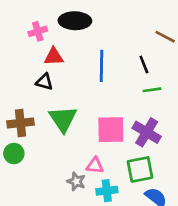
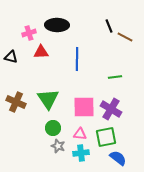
black line: (144, 65) -> (109, 26), moved
black triangle: (44, 82) -> (11, 57), moved
brown cross: (20, 123) -> (16, 102), turned 30
green circle: (14, 154) -> (53, 128), moved
pink triangle: (95, 165) -> (80, 134), moved

